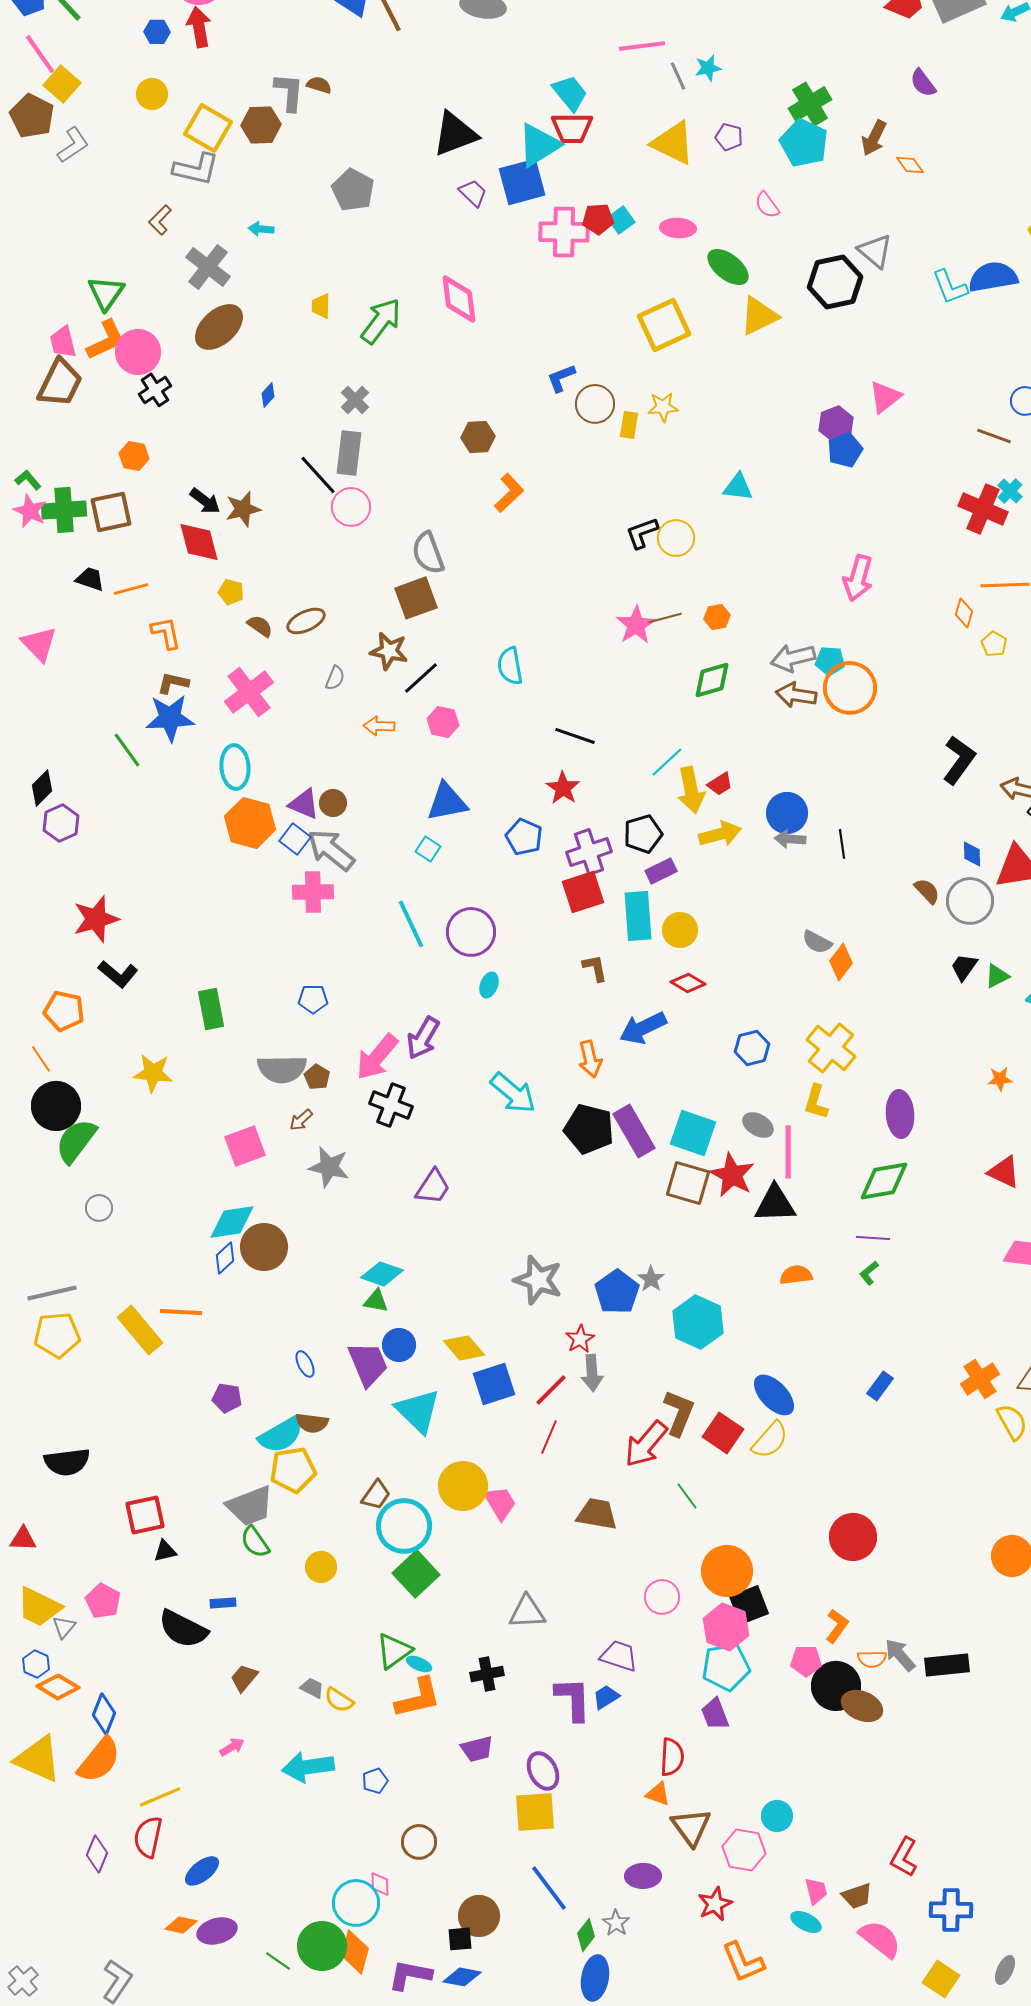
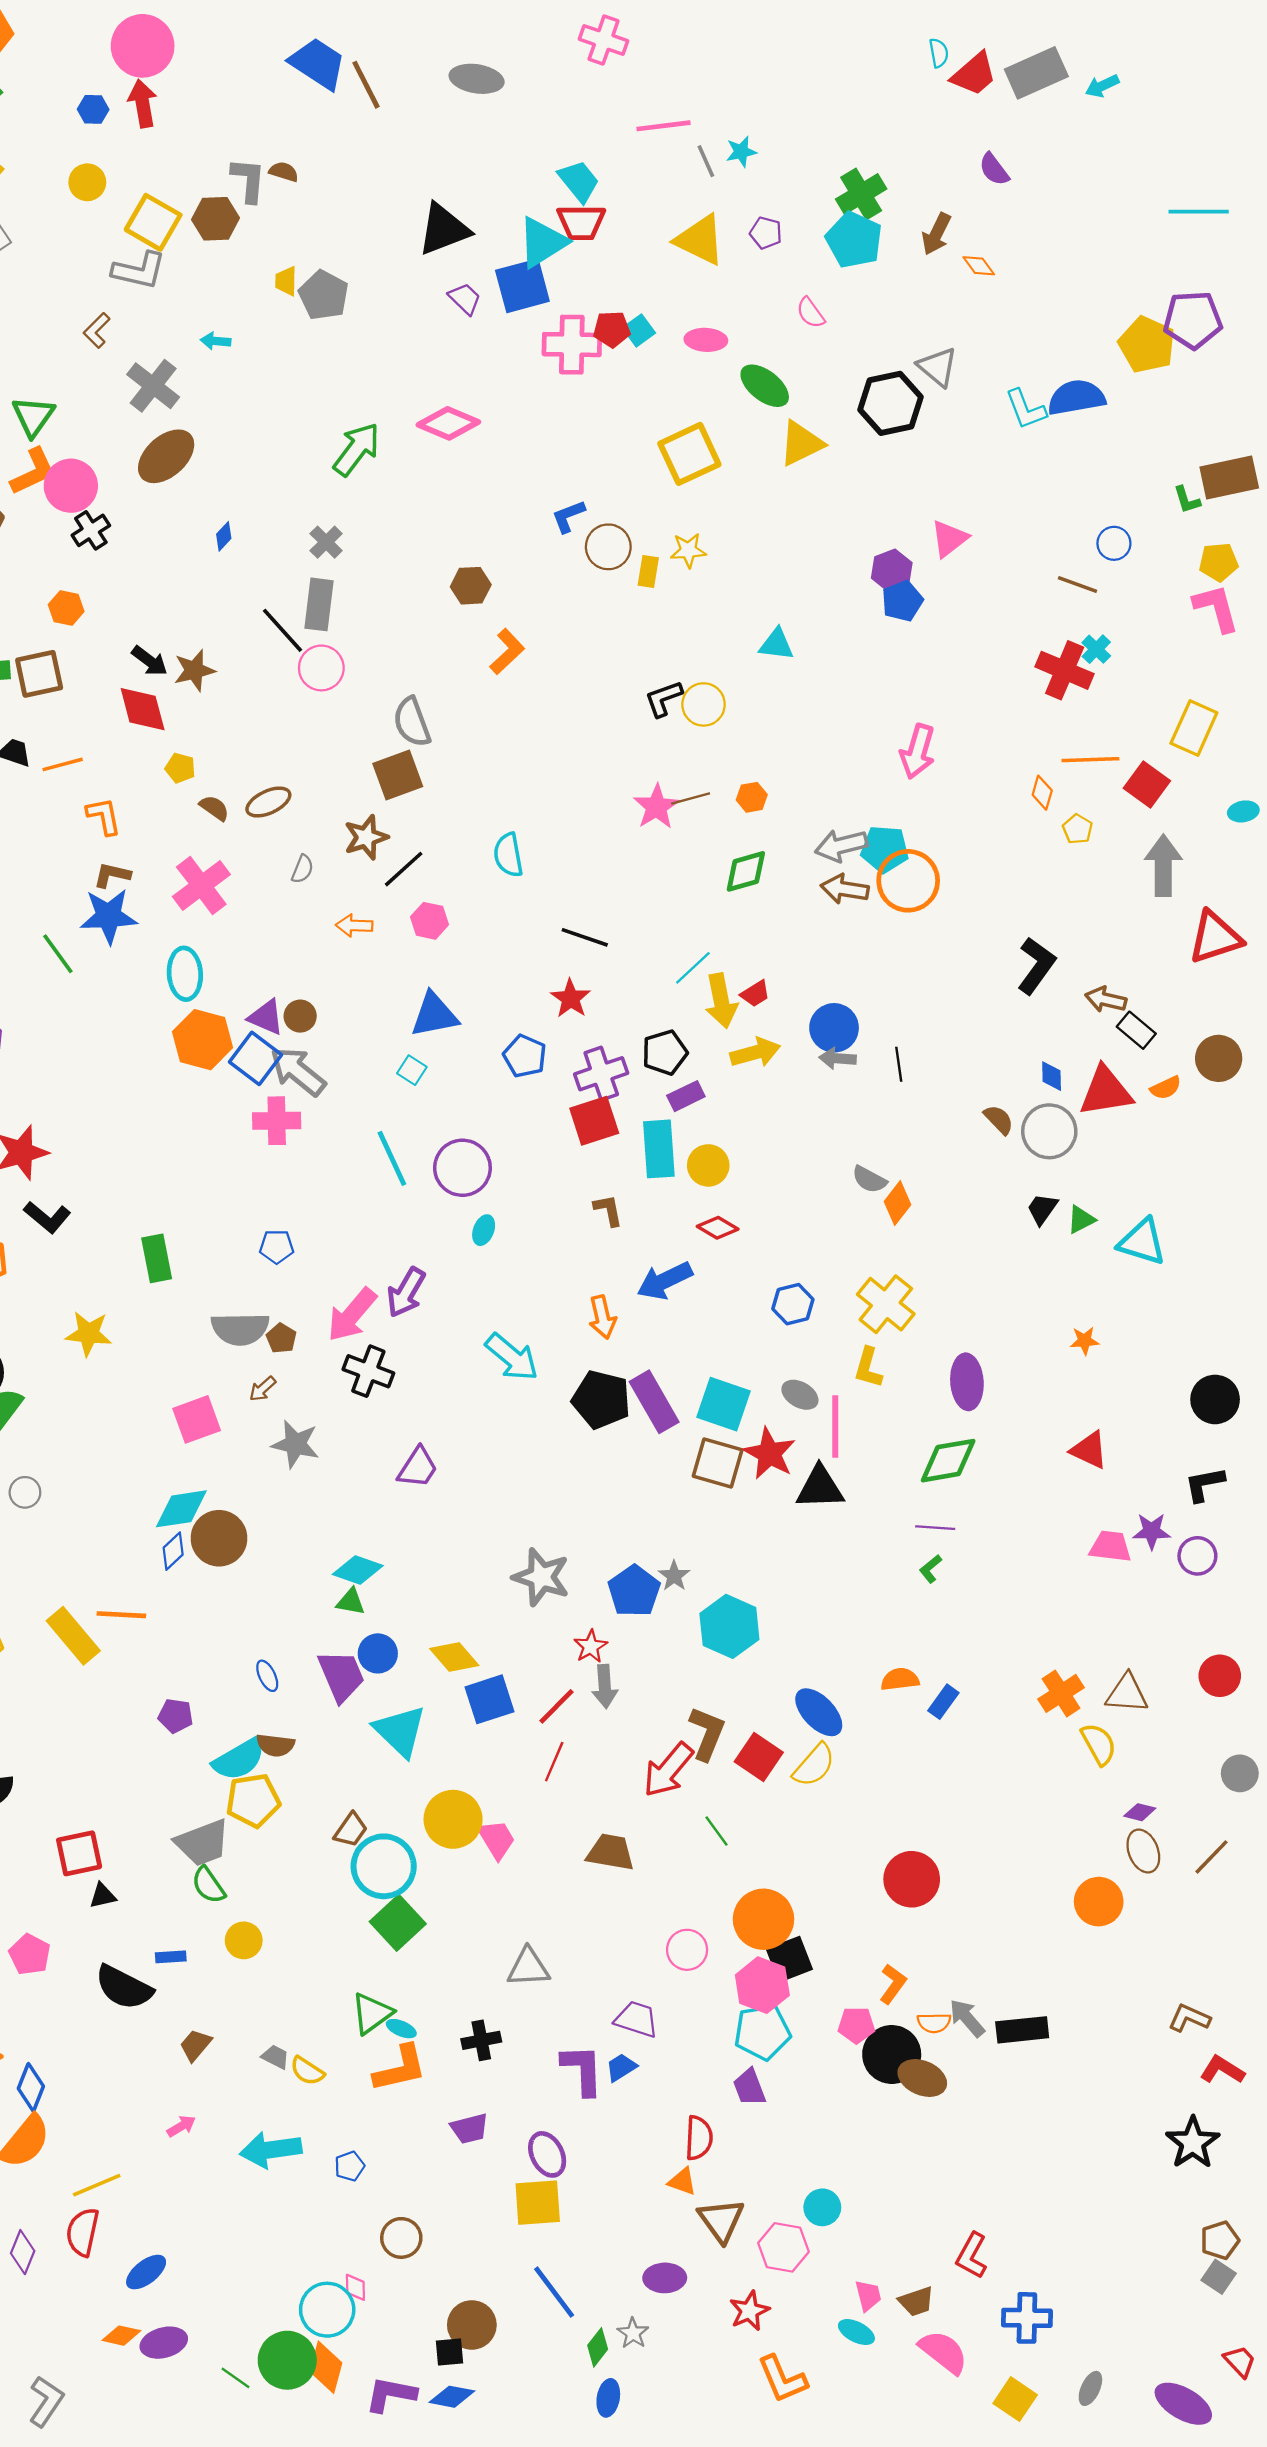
pink diamond: (459, 299) -> (448, 423), turned -60
yellow trapezoid: (321, 306) -> (286, 281), moved
brown star: (389, 651) -> (366, 837), turned -30
cyan pentagon: (830, 661) -> (885, 849), size x1.4
blue square: (295, 839) -> (255, 1058), size x1.4
orange semicircle: (796, 1275) -> (900, 1679), moved
yellow circle: (321, 1567) -> (244, 1940), moved
blue ellipse: (595, 1978) -> (608, 2398), size x0.7

